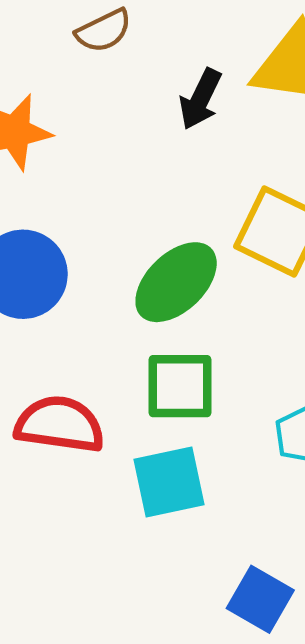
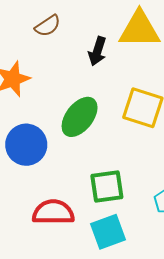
green ellipse: (176, 282) -> (80, 117), moved

